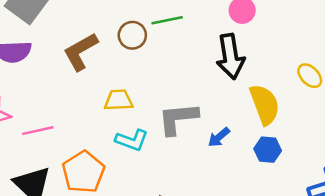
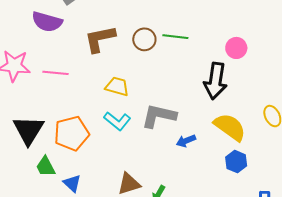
yellow semicircle: (265, 105) -> (230, 127), turned -52
pink line: (38, 131) -> (56, 73), moved
blue hexagon: (268, 150) -> (236, 162), moved

